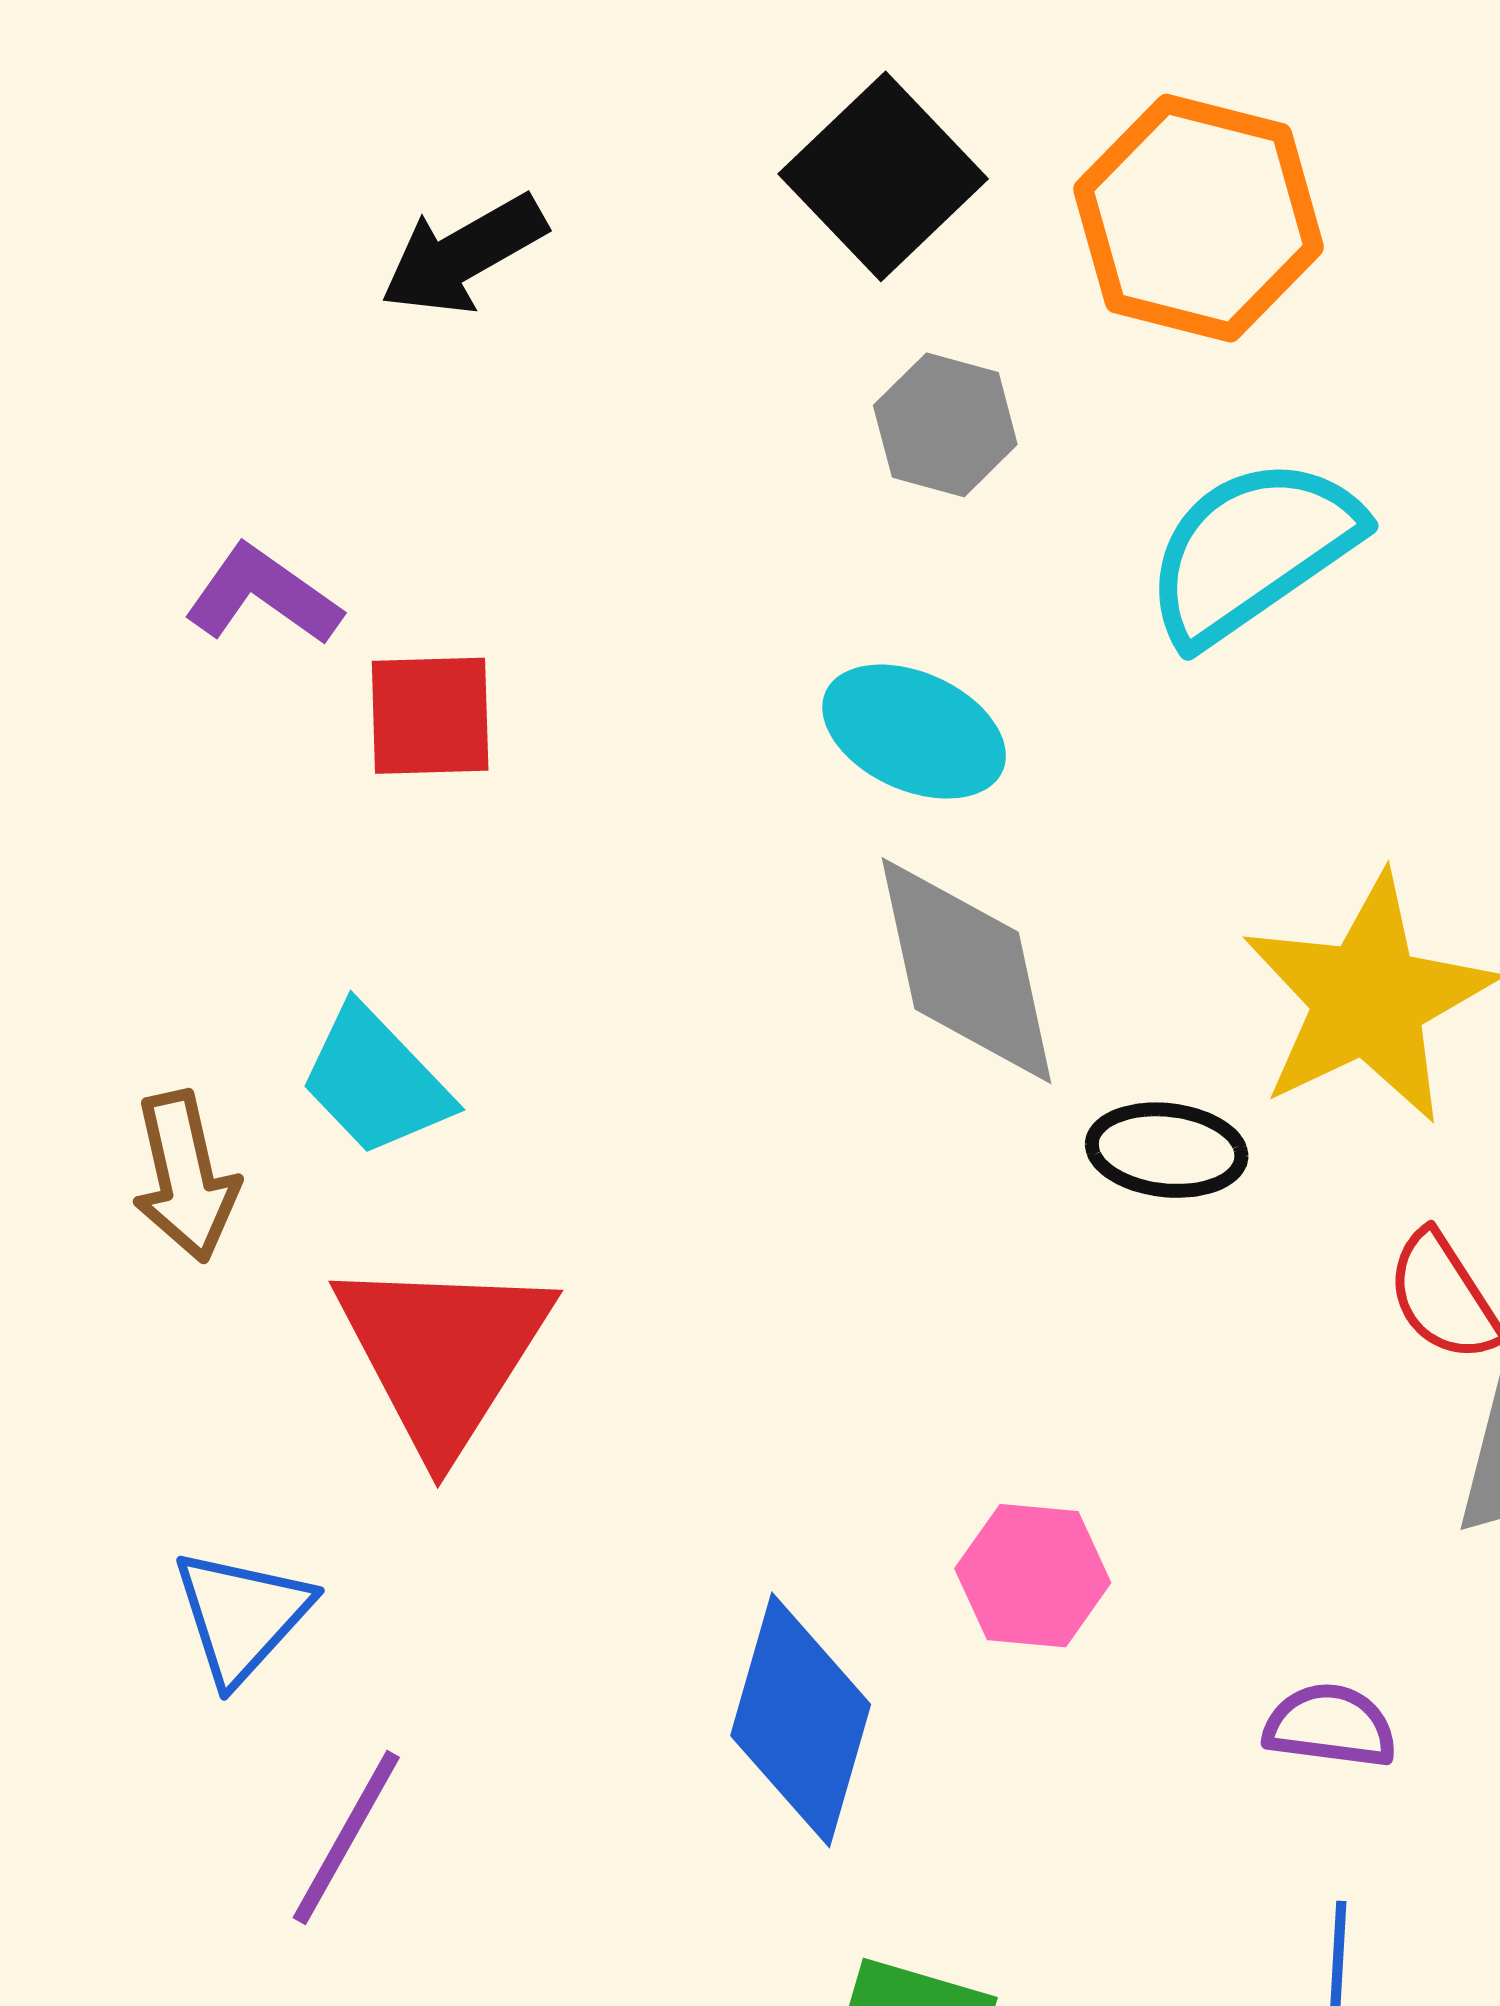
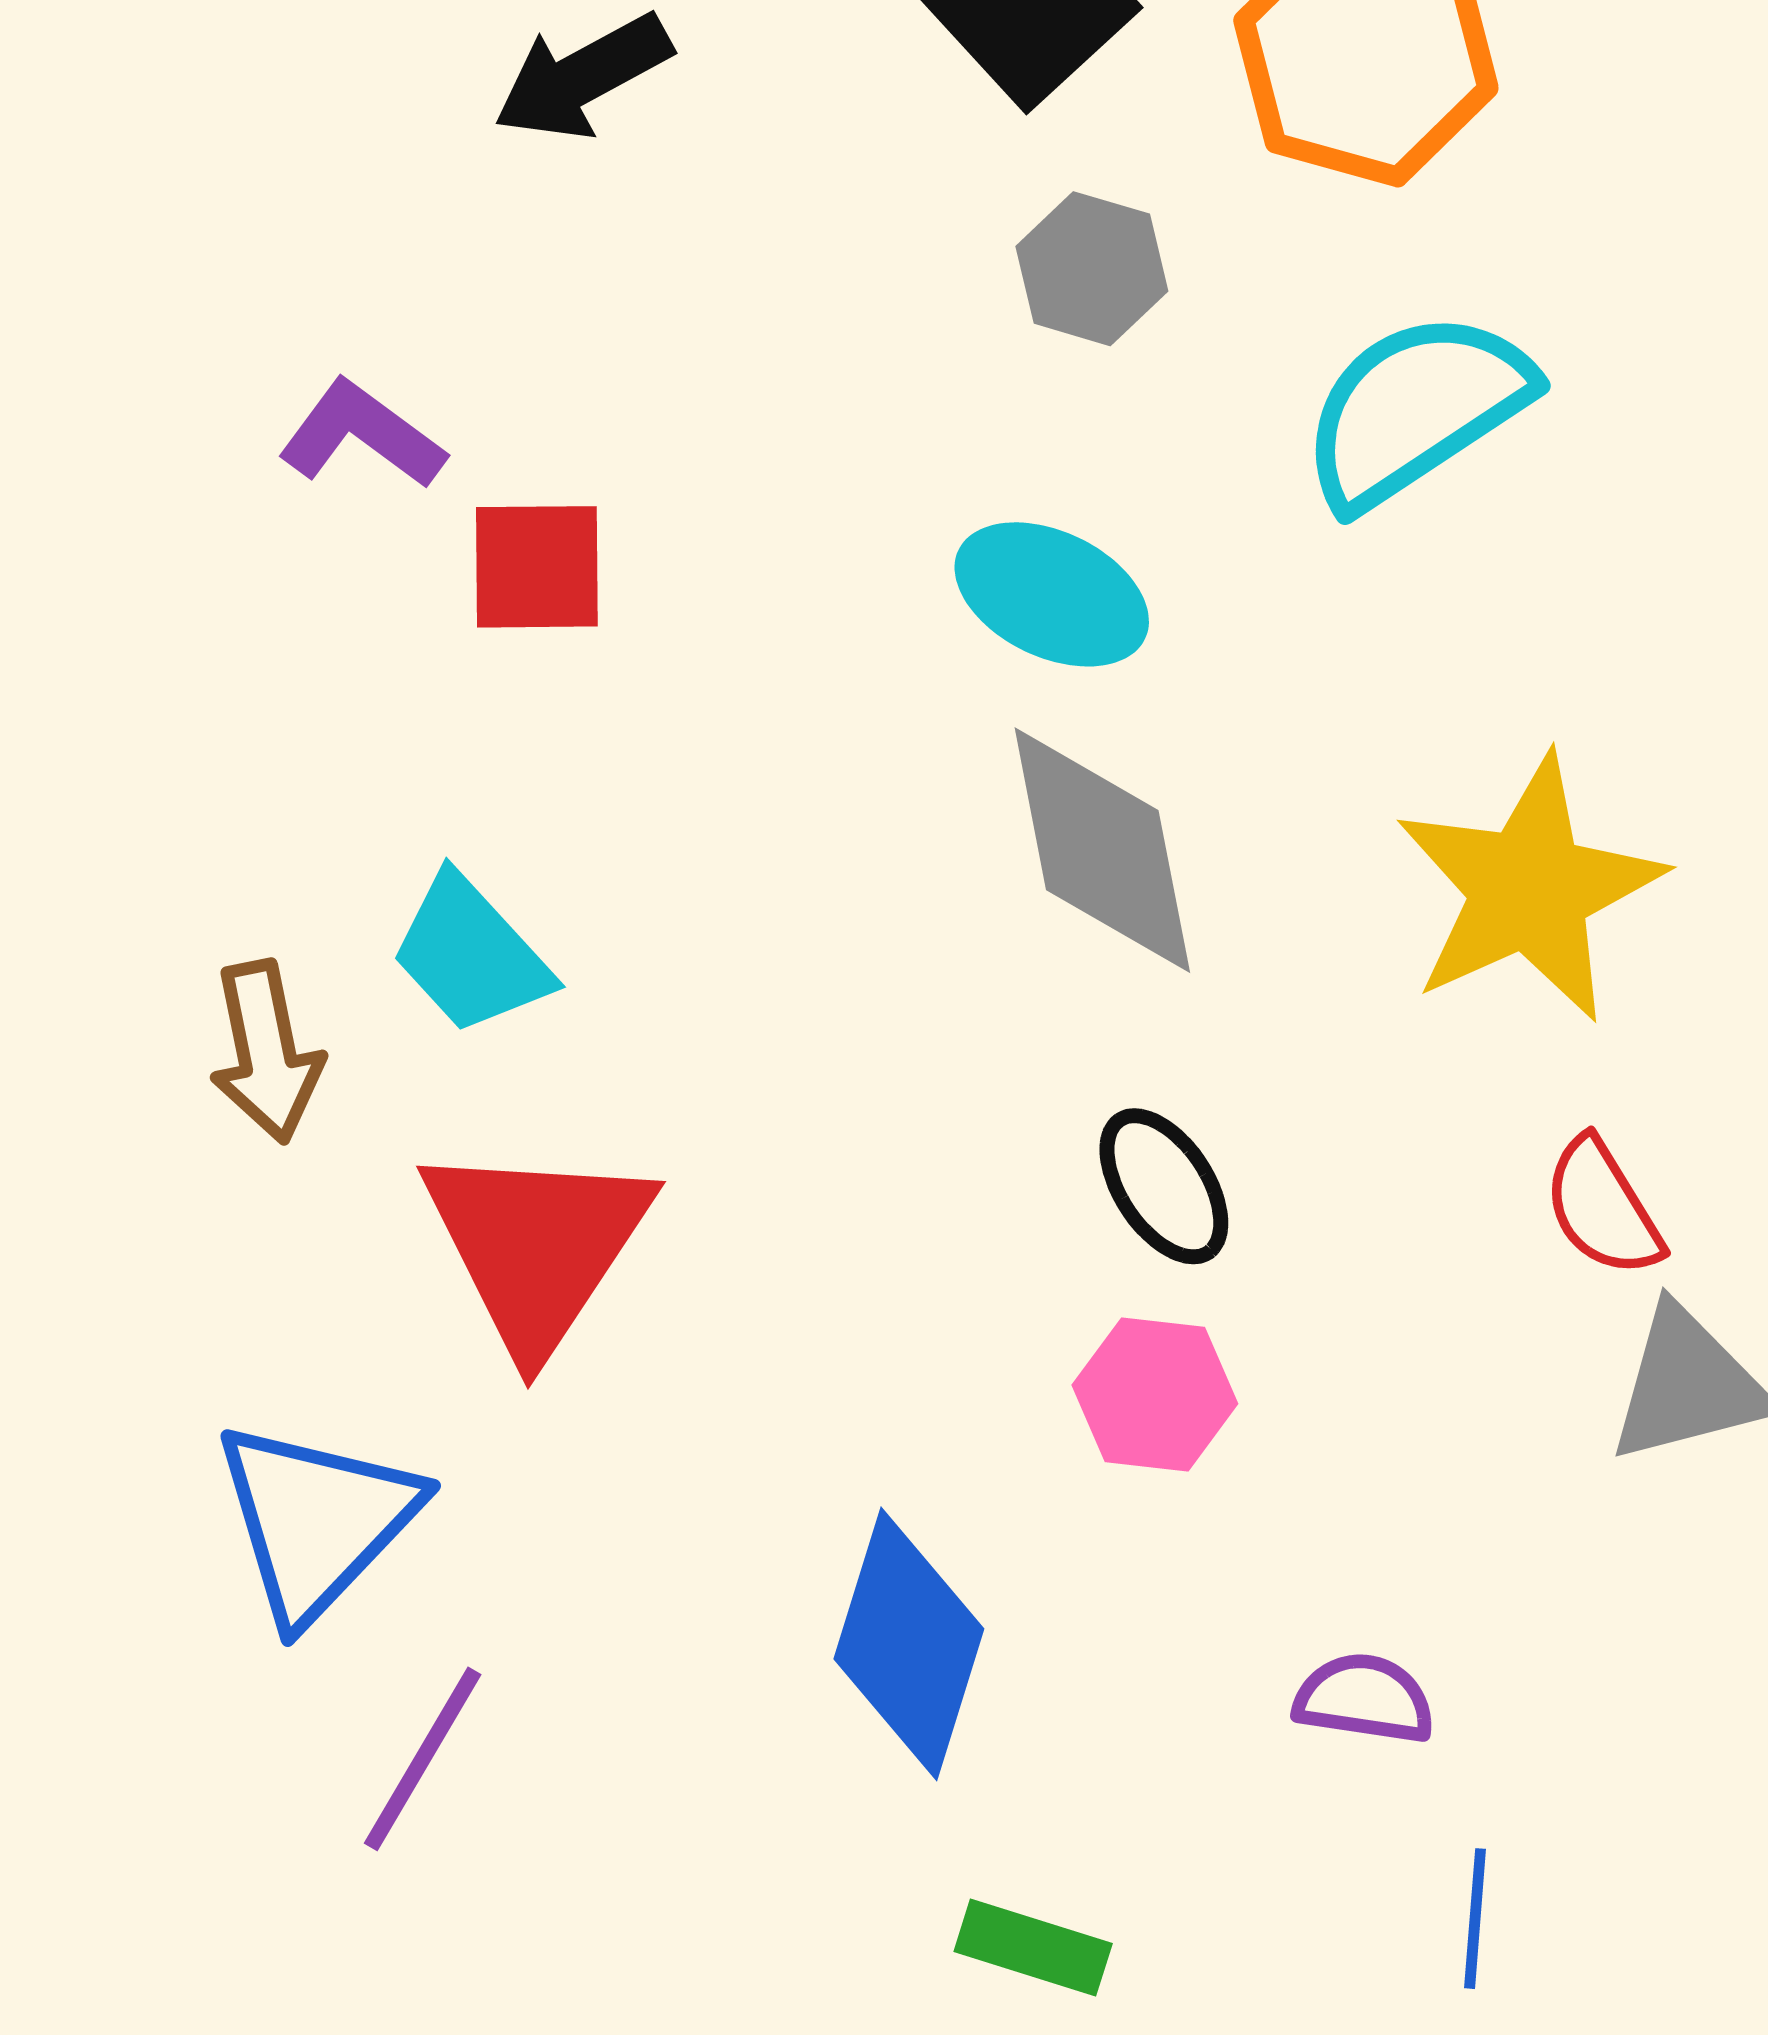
black ellipse: (1167, 1150) -> (1164, 1186), moved, turned 49
pink hexagon: (1033, 1576) -> (1155, 1394), moved
blue triangle: (242, 1616) -> (316, 1521), size x1.4
purple semicircle: (1330, 1726) -> (1364, 1699), moved

